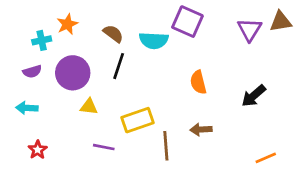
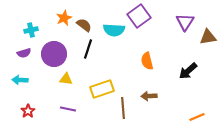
purple square: (187, 22) -> (139, 16), turned 30
brown triangle: (281, 22) -> (208, 37), moved
orange star: (67, 24) -> (64, 18), moved
purple line: (104, 147) -> (68, 109), moved

